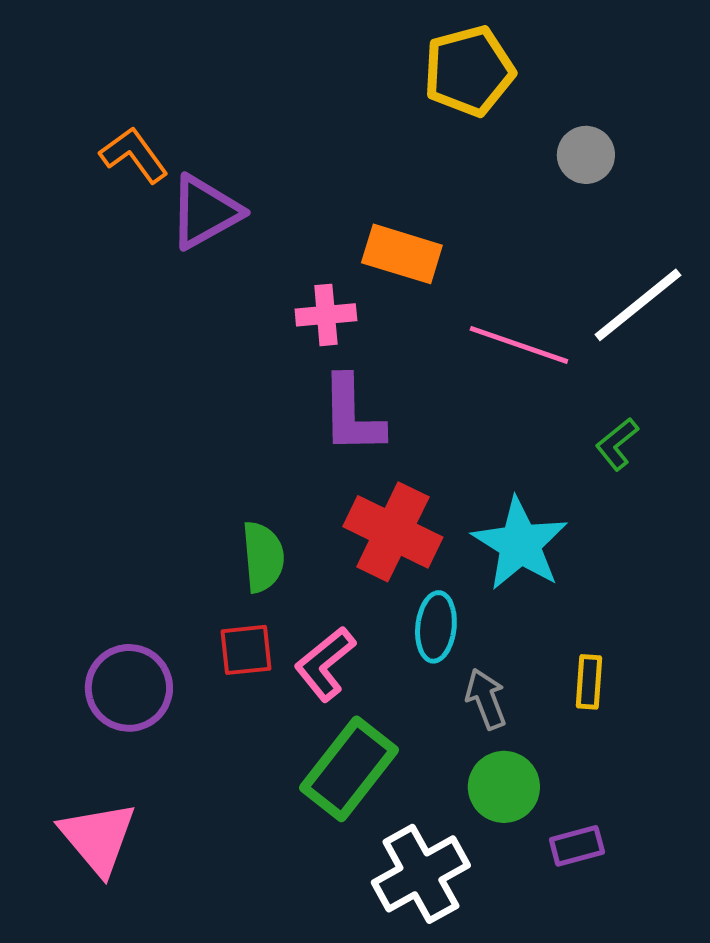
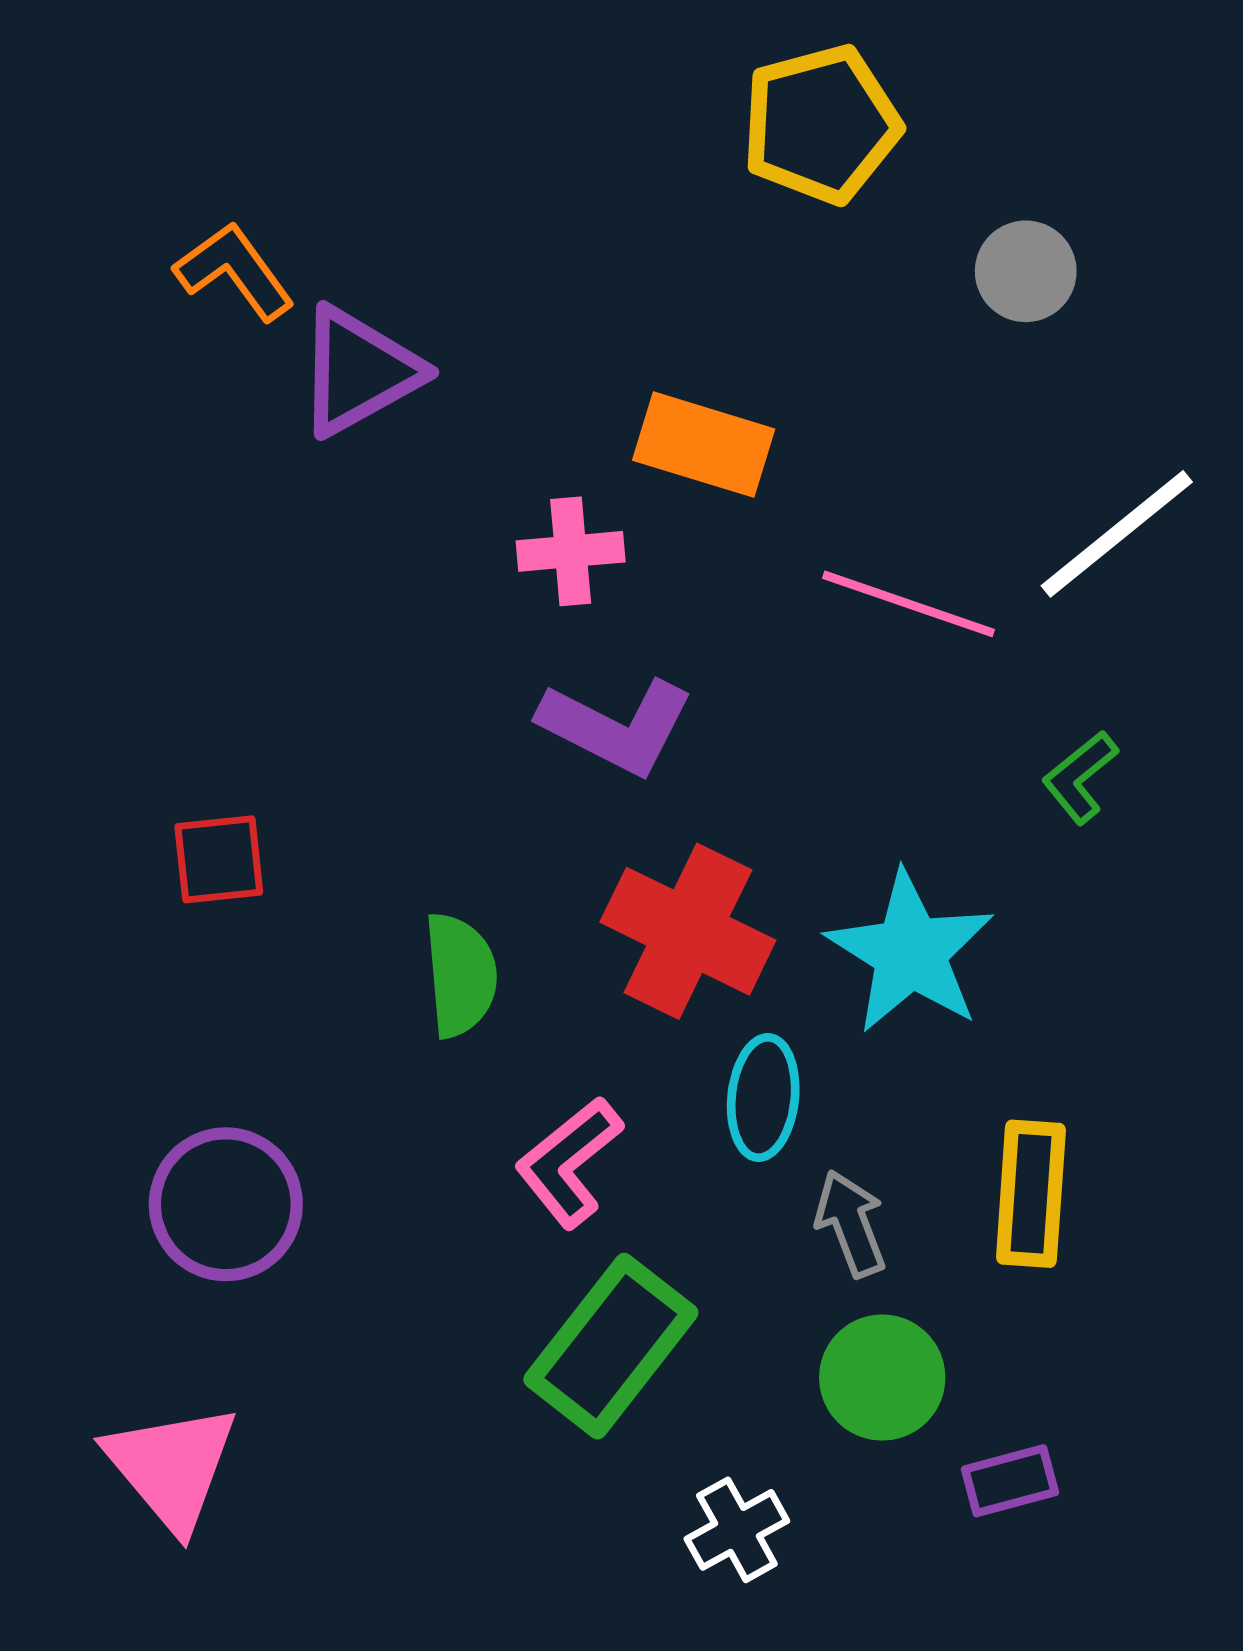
purple L-shape: (352, 415) -> (616, 726), turned -62
red square: (246, 650) -> (219, 859), moved
yellow rectangle: (589, 682) -> (1031, 1194), size x1.5
white cross: (421, 874) -> (737, 1530), size x0.6

